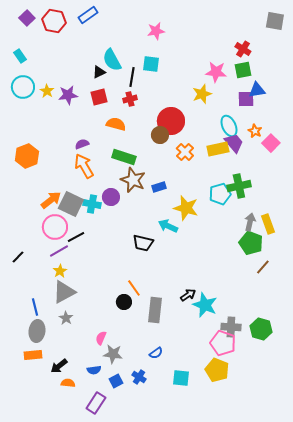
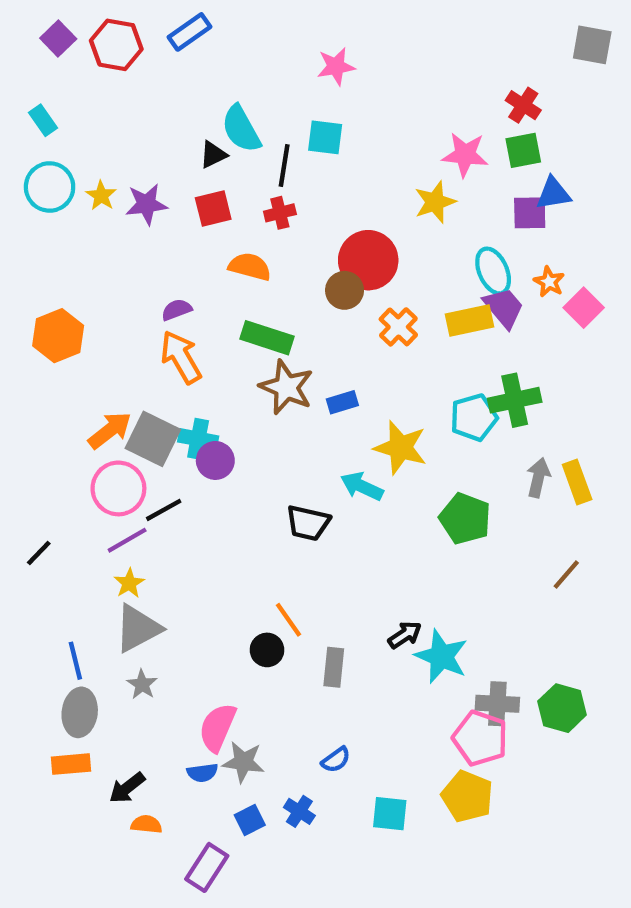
purple circle: (111, 197) -> (215, 460), moved
green pentagon: (251, 243) -> (465, 519), moved
gray rectangle: (155, 310) -> (334, 667), size x0.7
pink semicircle: (101, 338) -> (217, 727), size x1.6
blue semicircle: (94, 370) -> (202, 773), moved

